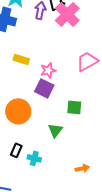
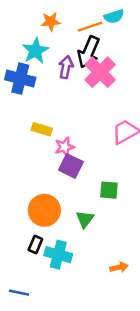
pink star: (48, 70) -> (65, 147), moved
orange circle: (18, 111) -> (44, 210), moved
cyan cross: (34, 158) -> (58, 255), size x1.5

